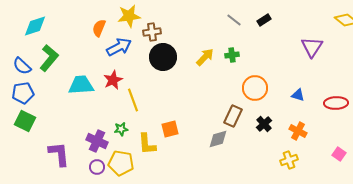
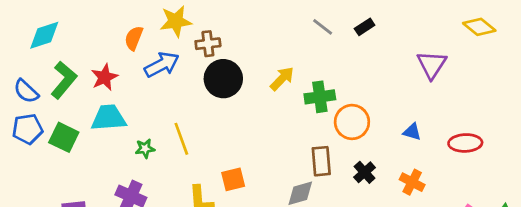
green cross: (232, 55) -> (320, 97), moved, size x1.5
red star: (113, 80) -> (104, 77), moved
brown rectangle: (233, 116) -> (321, 161), turned -30
green square: (25, 121) -> (64, 137), moved
green star: (121, 129) -> (145, 149), moved

